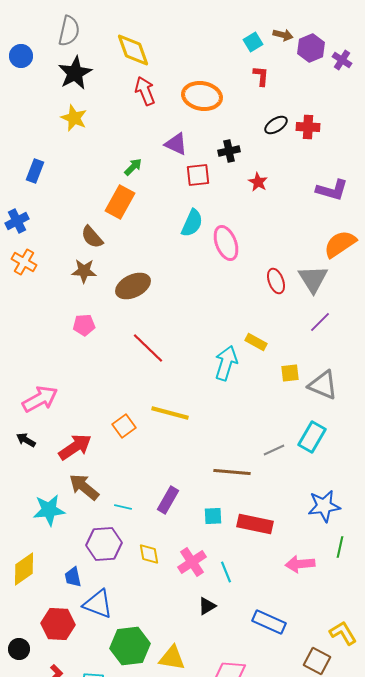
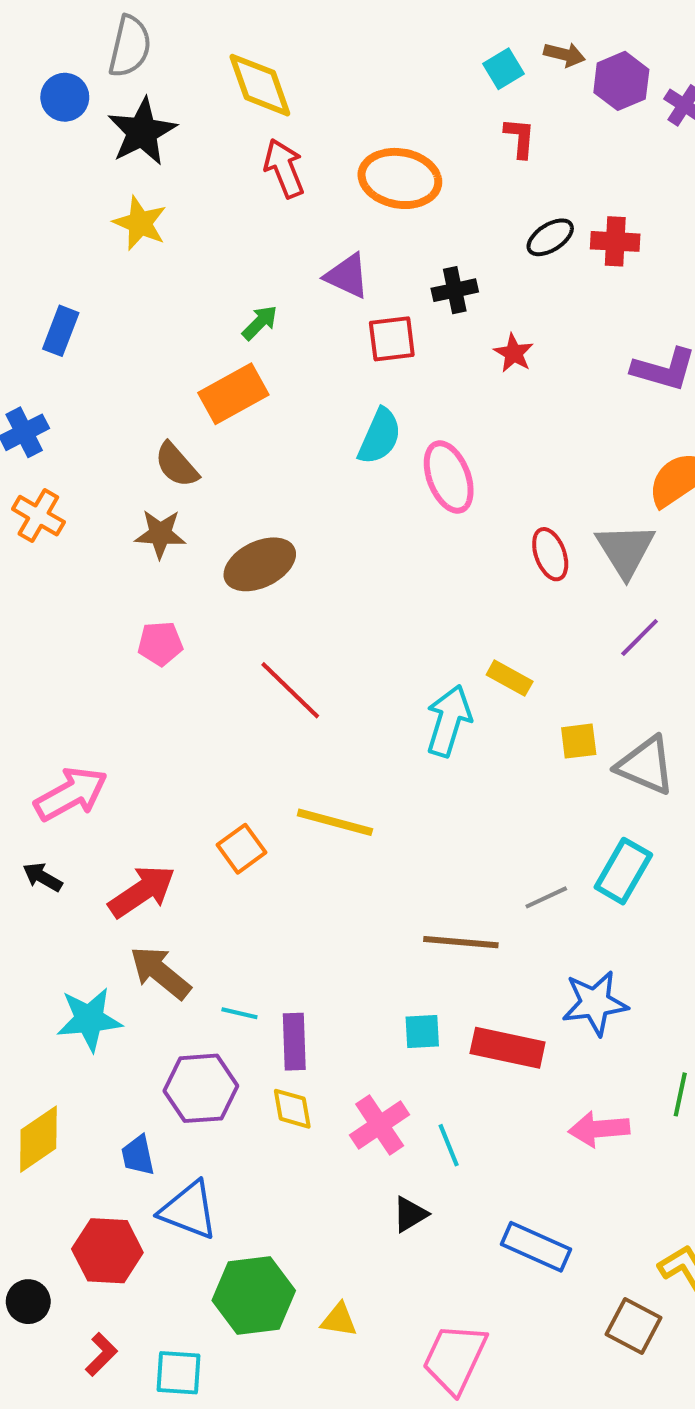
blue circle: (21, 56) -> (65, 97), moved
orange rectangle: (120, 202) -> (233, 394), turned 32
purple rectangle: (168, 500) -> (294, 1042), moved, turned -32
blue star: (324, 506) -> (595, 1003), moved
yellow triangle: (172, 658) -> (339, 1320), size x0.7

